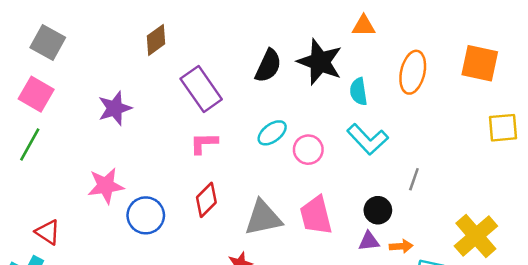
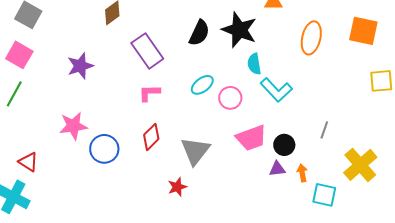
cyan semicircle: (359, 92) -> (254, 64), moved
gray line: (414, 179) -> (324, 130), moved
pink trapezoid: (316, 215) -> (251, 138), moved, turned -96
gray triangle: (263, 218) -> (195, 151), turned -40
orange arrow: (401, 246) -> (302, 173), turned -96

